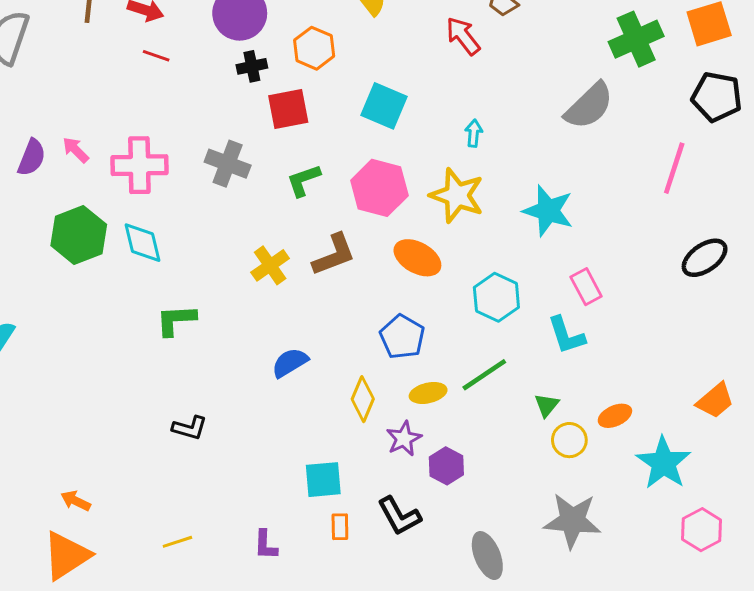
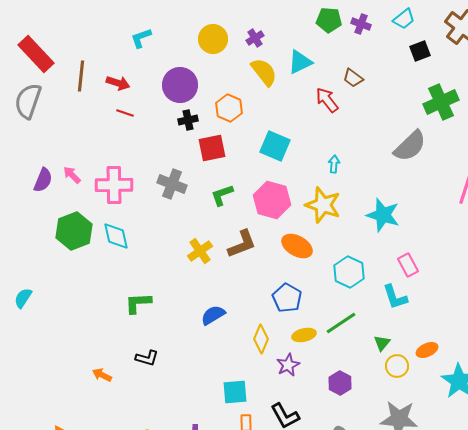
green L-shape: (176, 320) -> (138, 303), moved
purple hexagon: (446, 466) -> (340, 383), moved
orange arrow: (76, 501) -> (102, 375), moved

